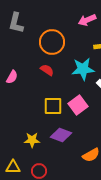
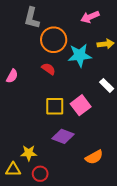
gray L-shape: (16, 23) -> (32, 18), moved
cyan star: (83, 69) -> (80, 55), moved
yellow star: (32, 140) -> (29, 153), moved

